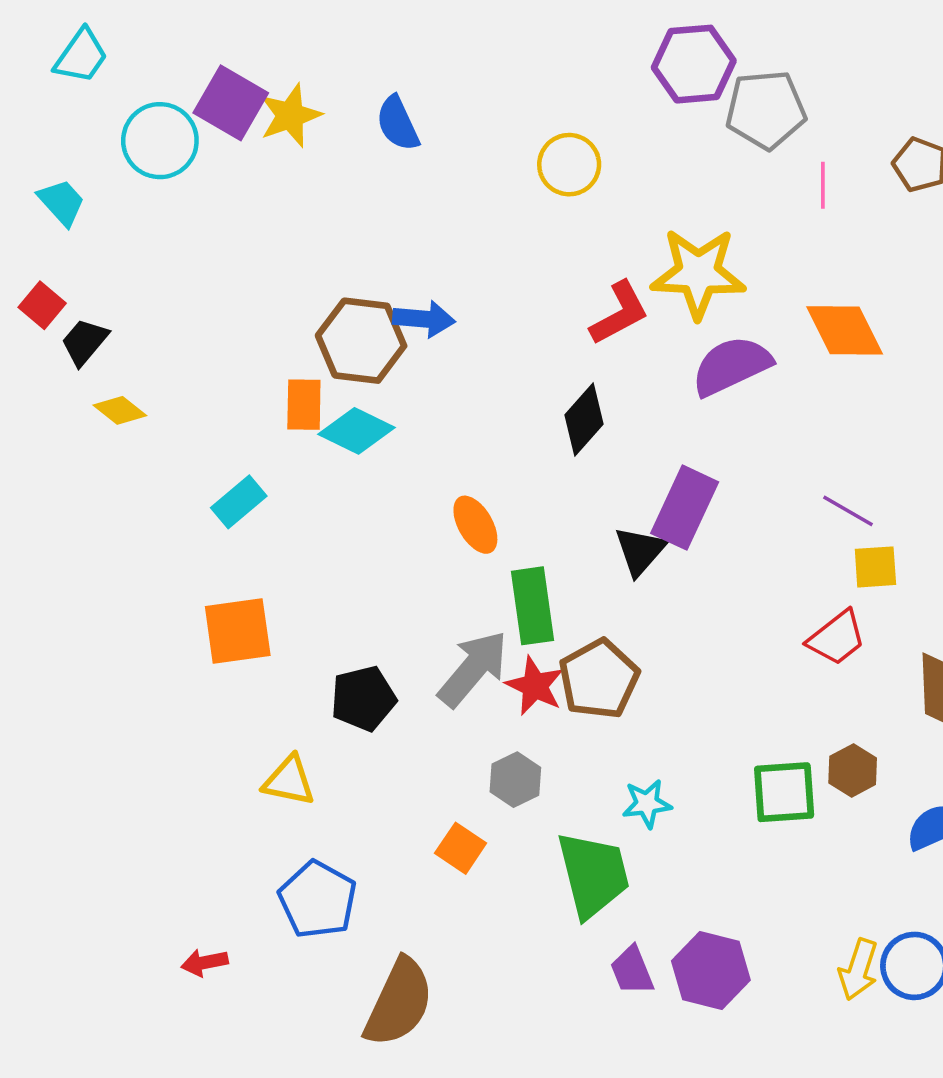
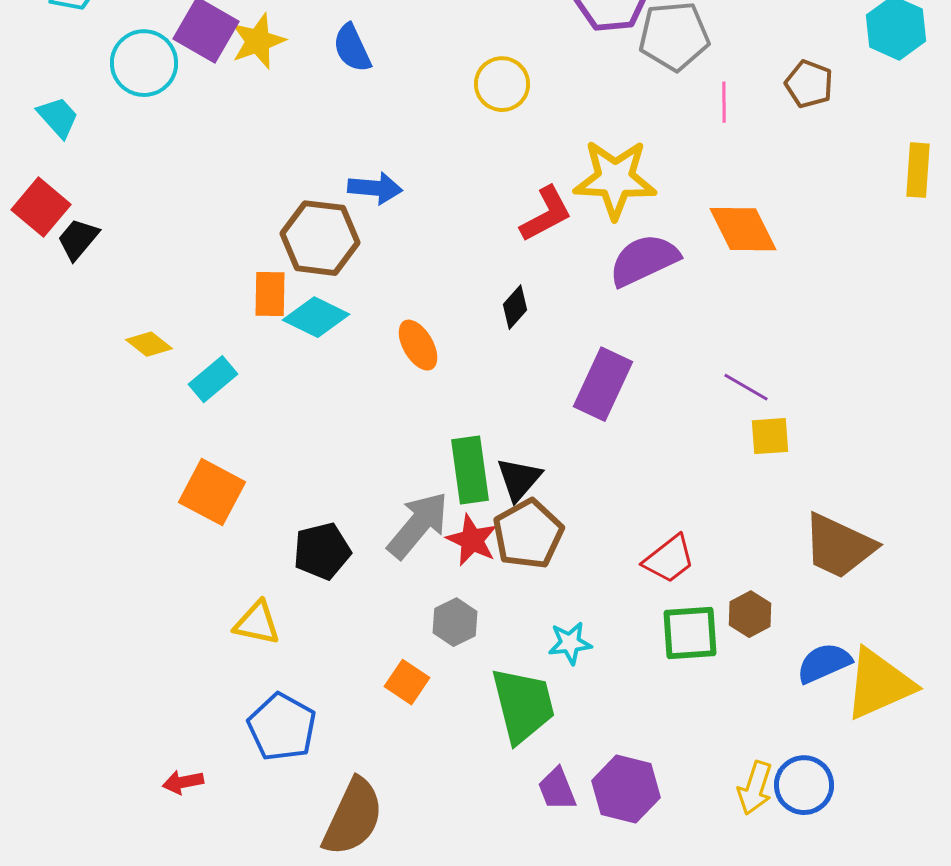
red square: (42, 305) -> (41, 207), size x1.4
blue arrow: (424, 319) -> (375, 188), moved
yellow diamond: (120, 410) -> (149, 344), moved
black diamond: (584, 420) -> (515, 307), size x0.7
orange ellipse: (475, 525) -> (418, 345), moved
black triangle: (640, 551) -> (519, 479), moved
orange square: (238, 631) -> (212, 492), turned 36
red trapezoid: (837, 638) -> (669, 559), moved

